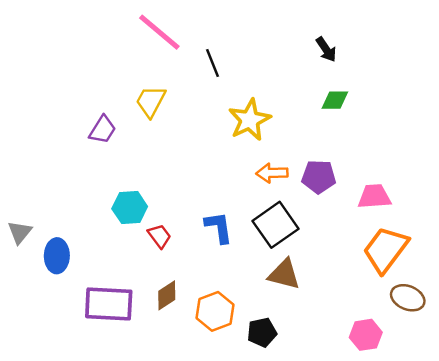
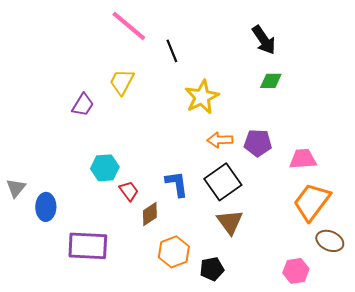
black arrow: (326, 49) -> (264, 40), size x1.4
brown triangle: (284, 274) -> (230, 222), turned 40
brown diamond: (167, 295) -> (150, 214), moved

